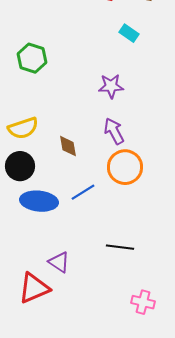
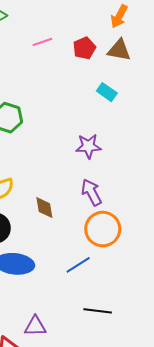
blue line: (83, 192) -> (78, 265), moved
purple triangle: (59, 262) -> (35, 326), turned -35

